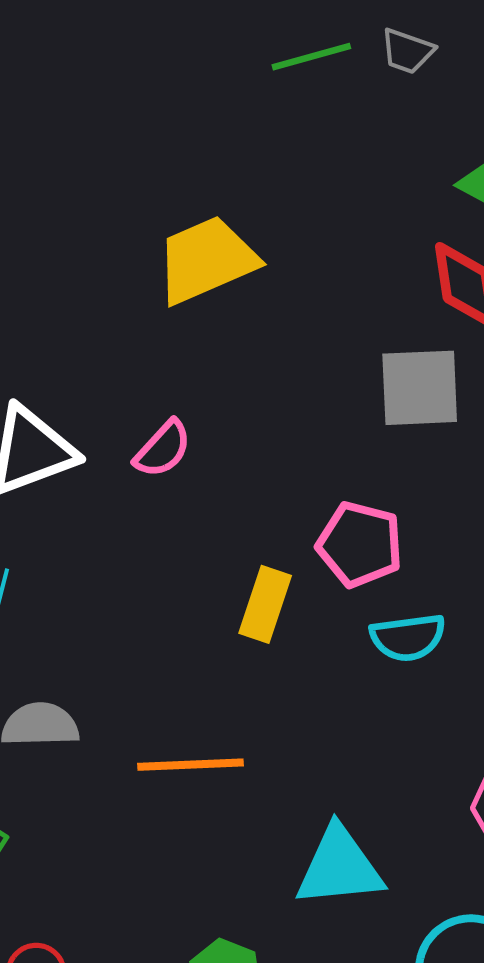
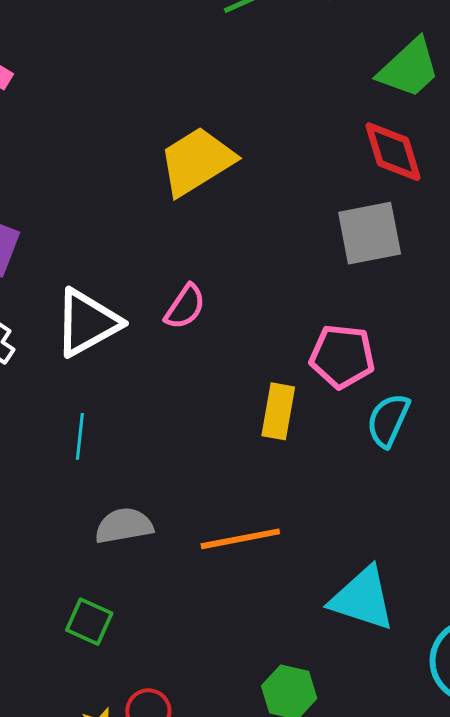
cyan semicircle: (408, 637) -> (388, 420), turned 130
cyan triangle: (339, 867) -> (362, 599), turned 32

